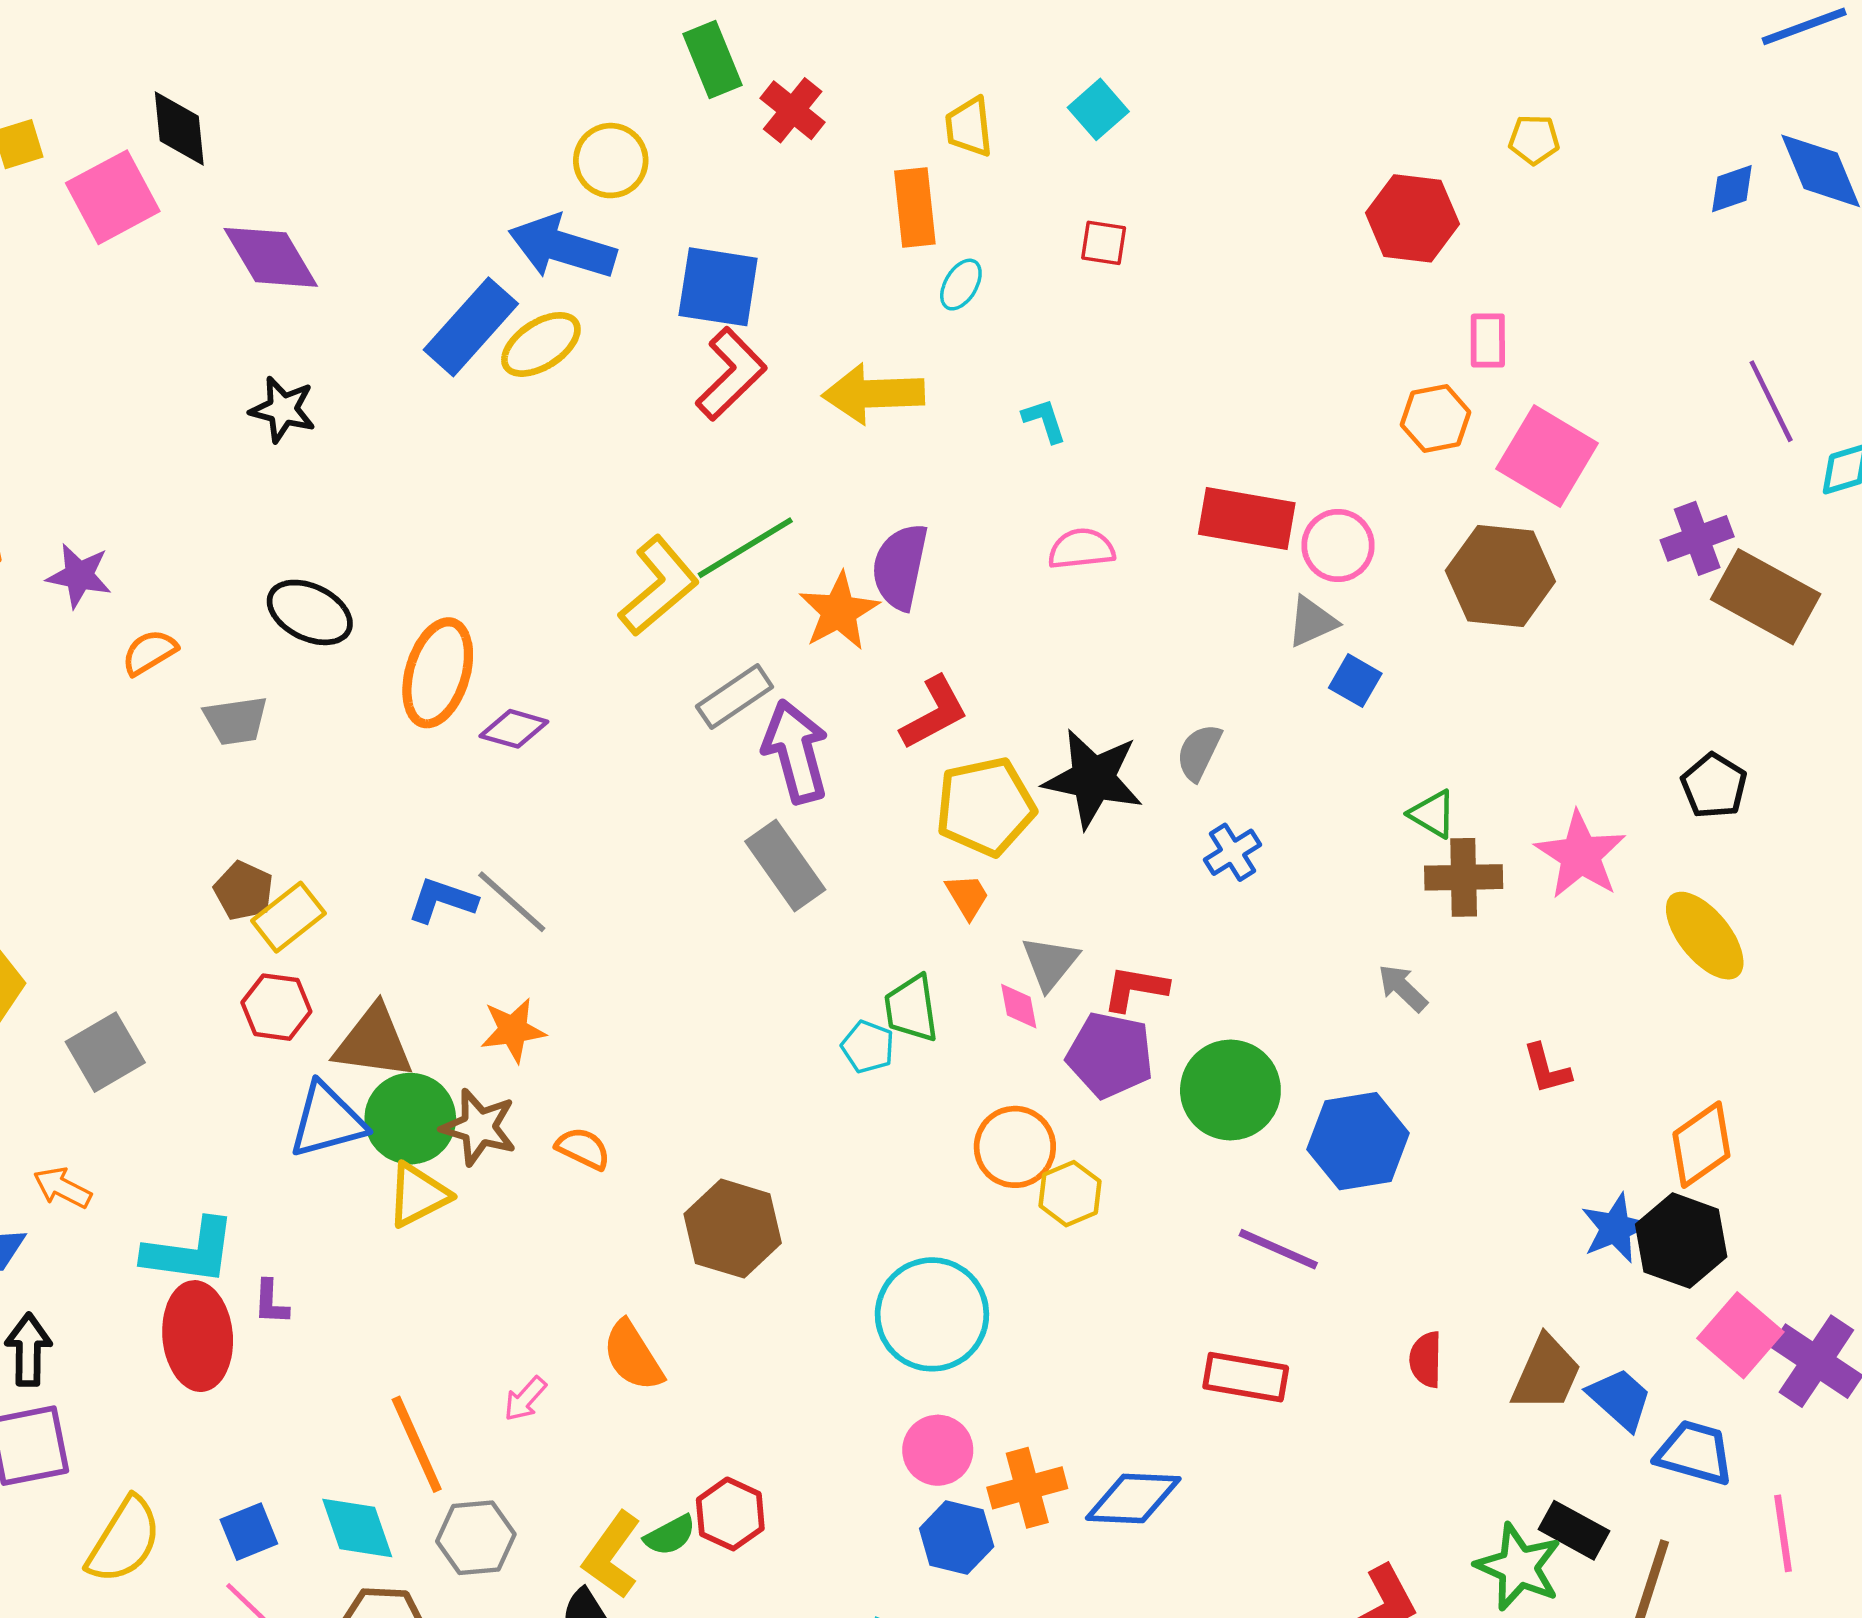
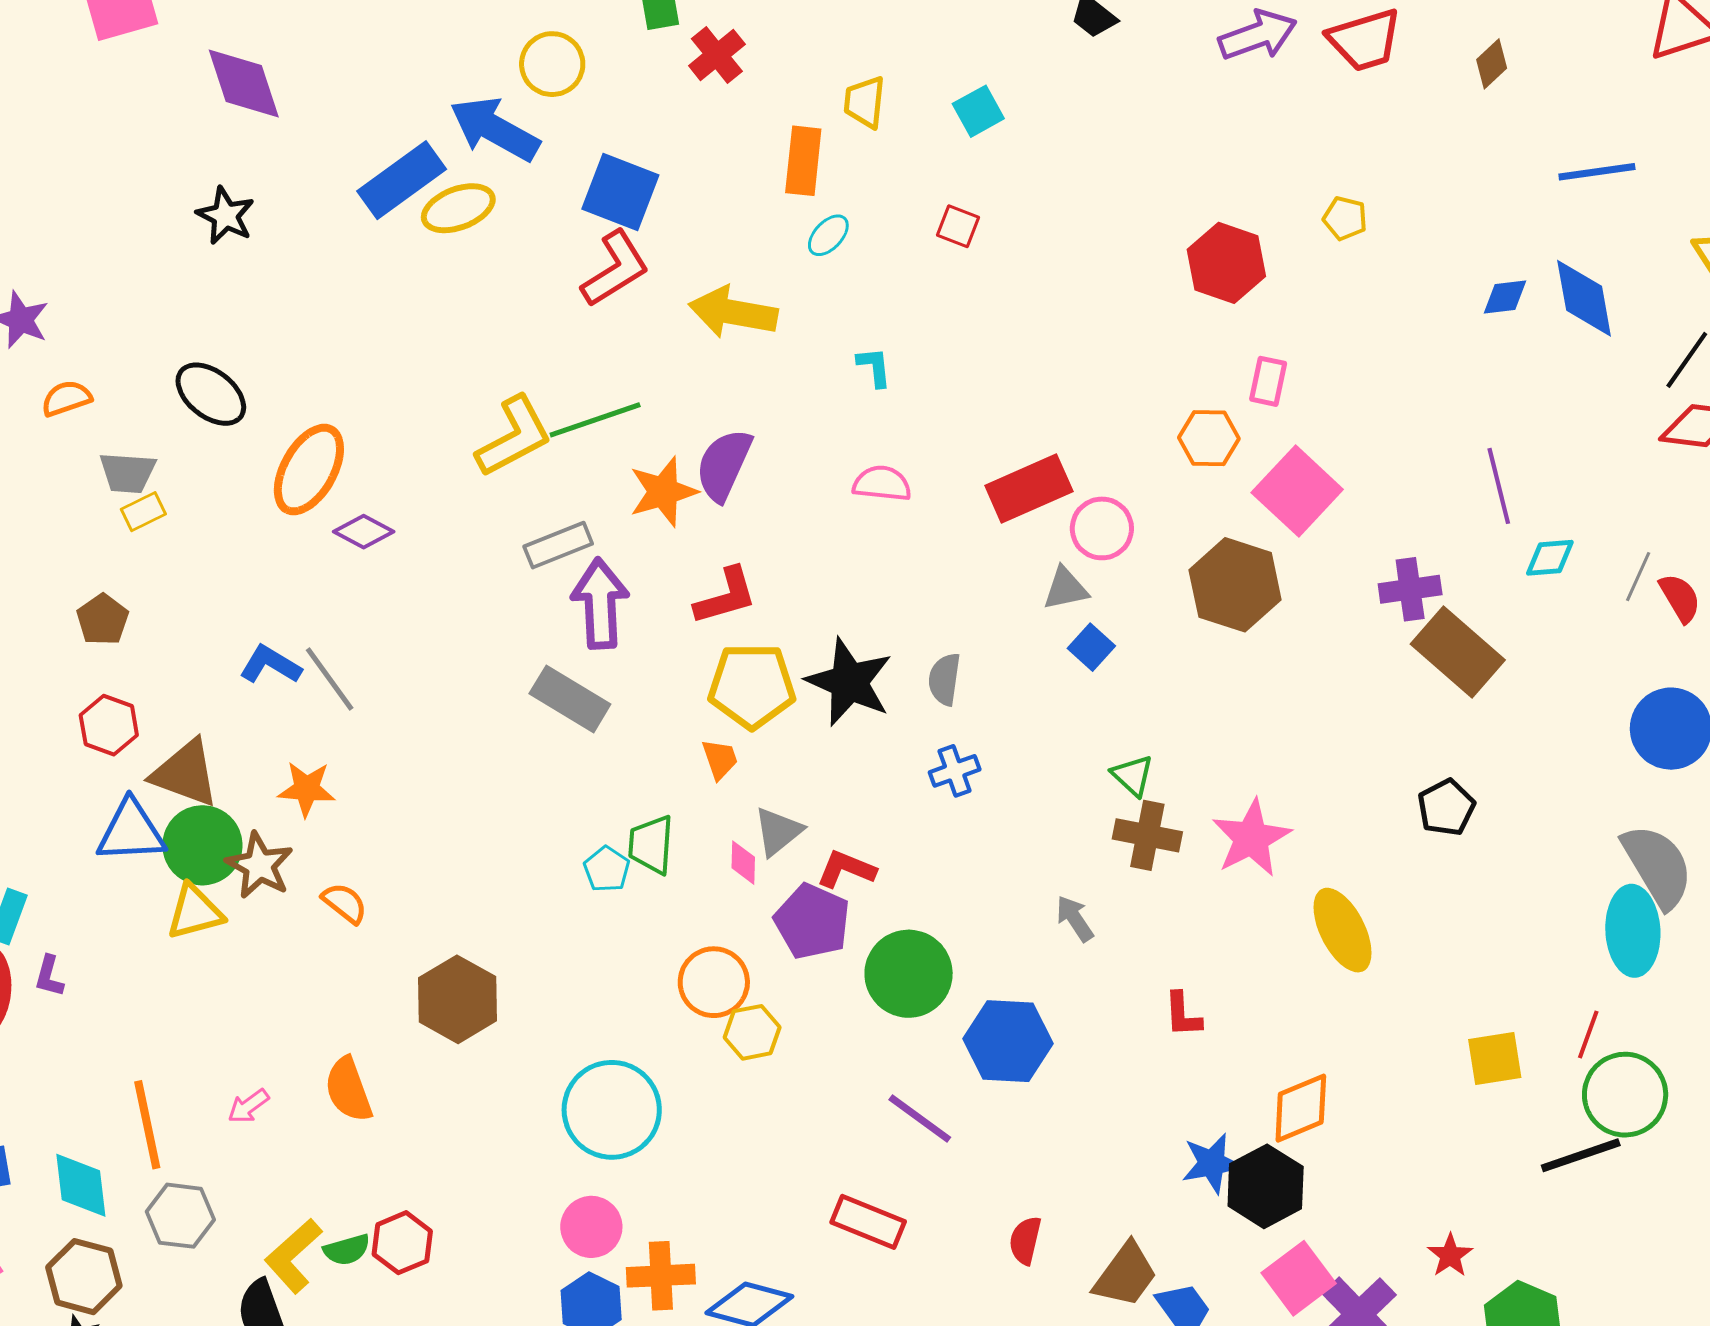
red rectangle: (1247, 519) -> (1029, 488), turned -46
gray semicircle: (1199, 752) -> (945, 679), turned -30
black pentagon: (1714, 786) -> (1446, 808), moved
gray rectangle: (785, 866) -> (570, 699), turned -36
yellow rectangle: (288, 917) -> (143, 512), moved, size x0.7

